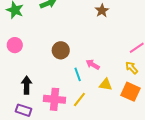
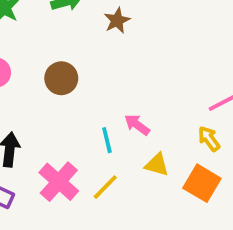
brown star: (102, 11) -> (117, 21), moved
brown circle: (61, 50) -> (61, 78), moved
pink cross: (54, 99) -> (59, 182), turned 30

